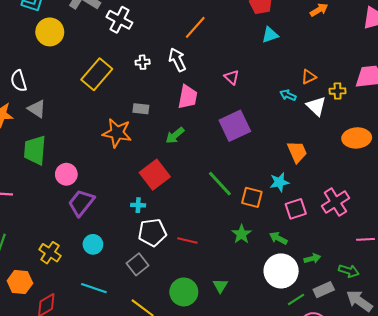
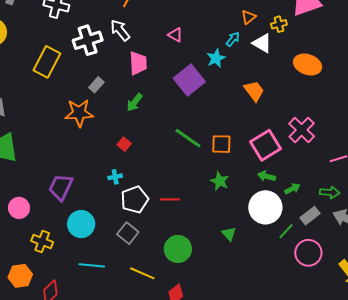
white cross: (143, 62) -> (88, 40), size x2.0
cyan arrow: (288, 95) -> (233, 39), turned 119
gray rectangle: (141, 109) -> (96, 85), turned -42
orange ellipse: (357, 138) -> (308, 64), turned 36
pink circle: (66, 174) -> (19, 208), moved
red square: (155, 175) -> (124, 144), size x0.5
cyan star: (279, 182) -> (216, 58), moved
pink square: (296, 209) -> (266, 145), size x1.4
green arrow: (278, 238) -> (266, 176), moved
cyan circle: (93, 244) -> (81, 224), size x1.4
green triangle: (220, 286) -> (229, 234), moved

